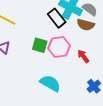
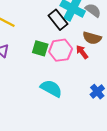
brown semicircle: (86, 25) -> (92, 38), moved
red arrow: (83, 56) -> (82, 52), moved

